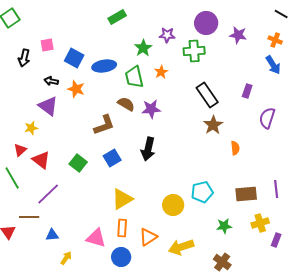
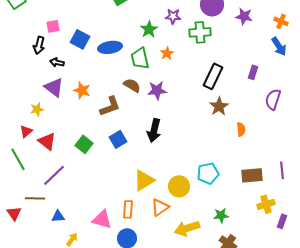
black arrow: (24, 58) -> (39, 45), moved
orange star: (76, 89) -> (82, 90), moved
black rectangle: (207, 95) -> (213, 76), turned 60
yellow triangle: (122, 199) -> (144, 180), moved
green star: (224, 226) -> (221, 215), moved
orange triangle: (148, 237) -> (160, 207), moved

